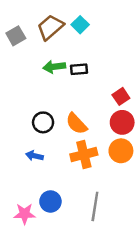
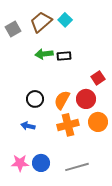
red circle: (122, 122) -> (86, 99), moved
orange semicircle: (76, 124) -> (62, 100), turned 72
gray line: (95, 206) -> (77, 167), turned 65
pink star: (25, 214) -> (20, 163), moved

